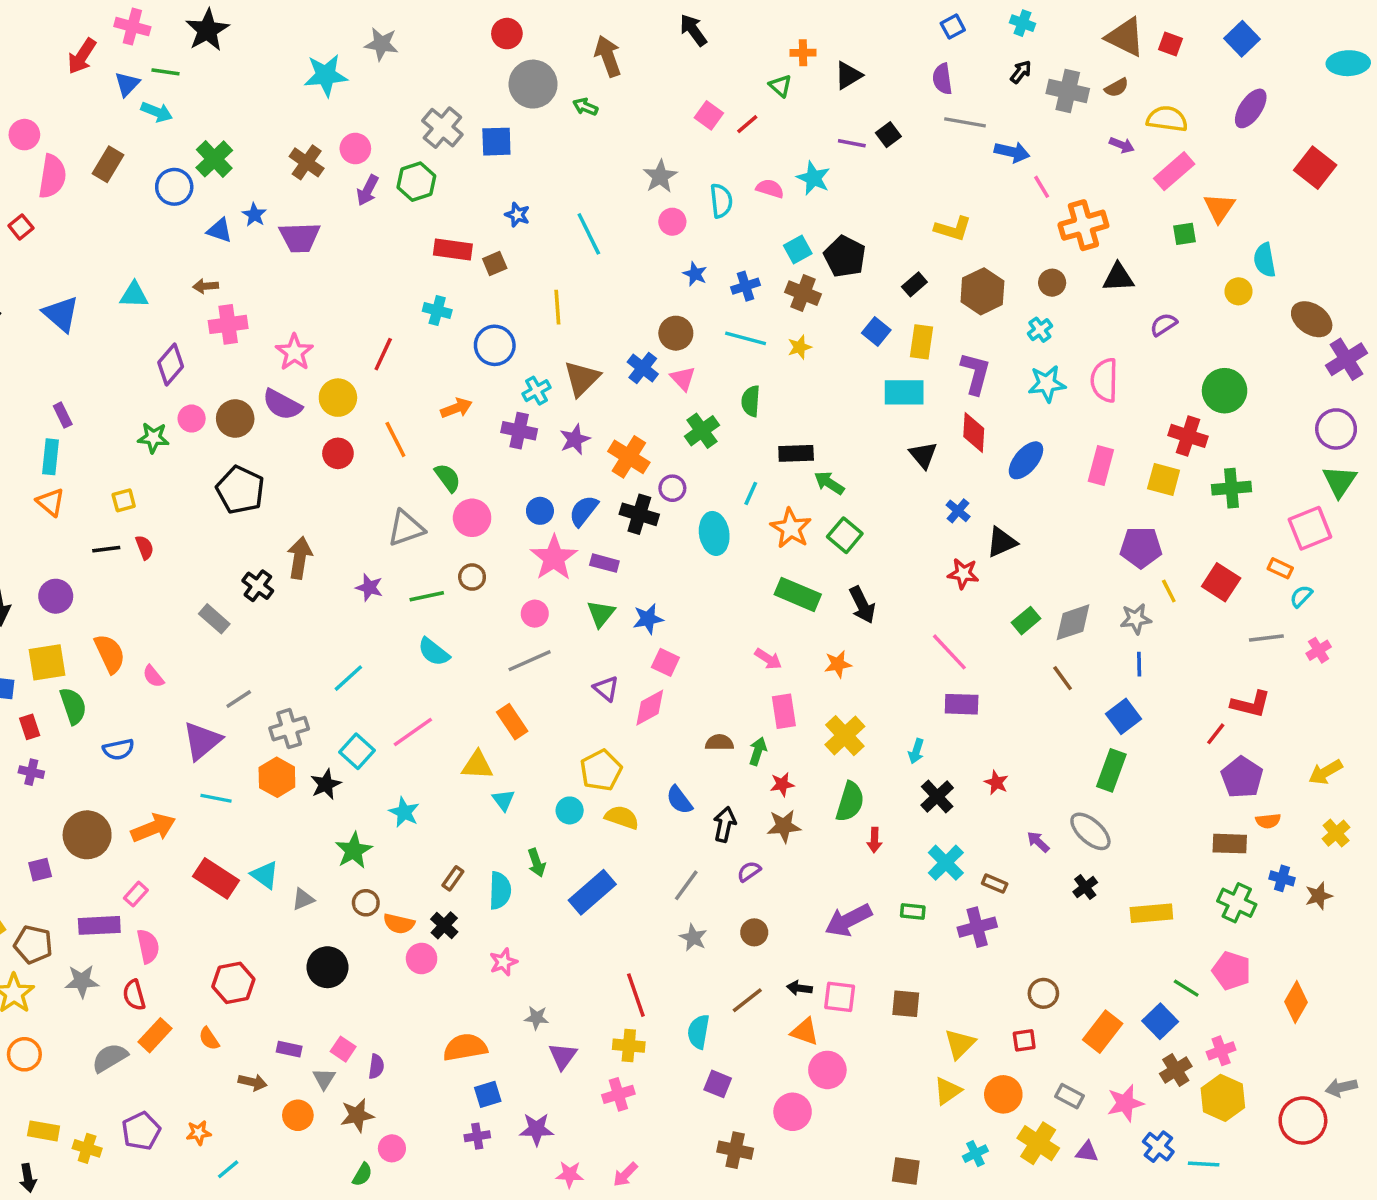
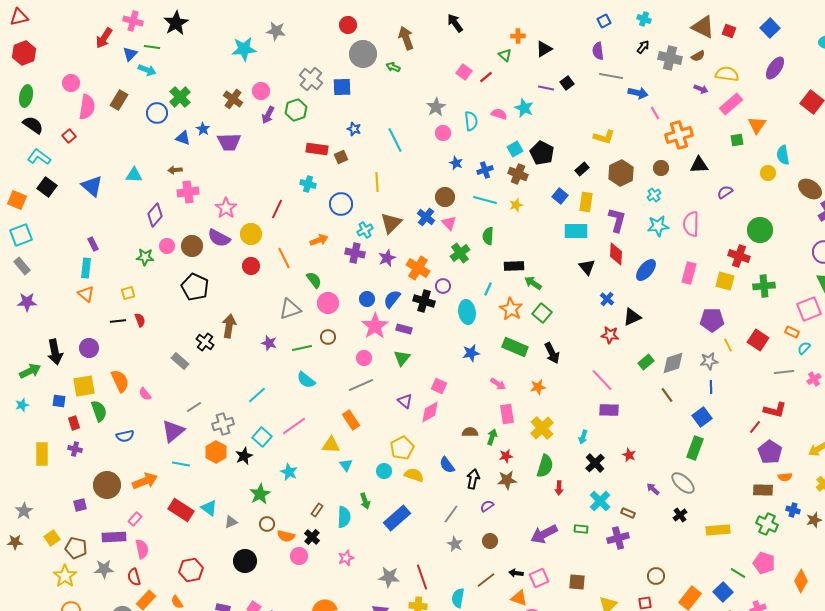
blue star: (648, 619) -> (471, 353), moved
pink square: (840, 997) -> (539, 578), turned -30
gray star: (537, 1018) -> (389, 577), moved, size x1.5

